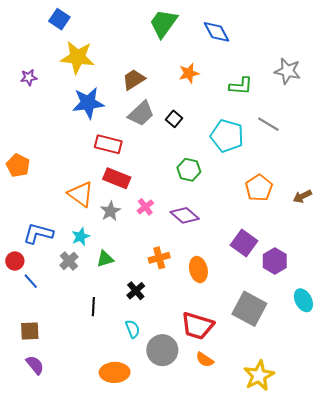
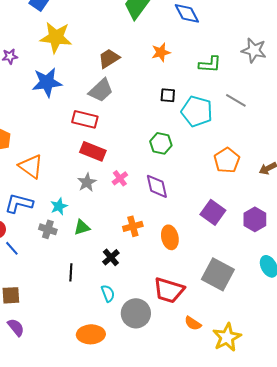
blue star: (88, 103) -> (47, 82), moved
gray trapezoid: (141, 114) -> (101, 90), moved
black square: (174, 119) -> (168, 95), moved, turned -35
orange triangle: (81, 194) -> (31, 166), moved
purple diamond: (185, 215) -> (157, 186), turned 36
gray cross: (69, 261) -> (48, 229), turned -30
purple hexagon: (275, 261) -> (255, 219), moved
orange semicircle: (205, 360) -> (193, 323), moved

